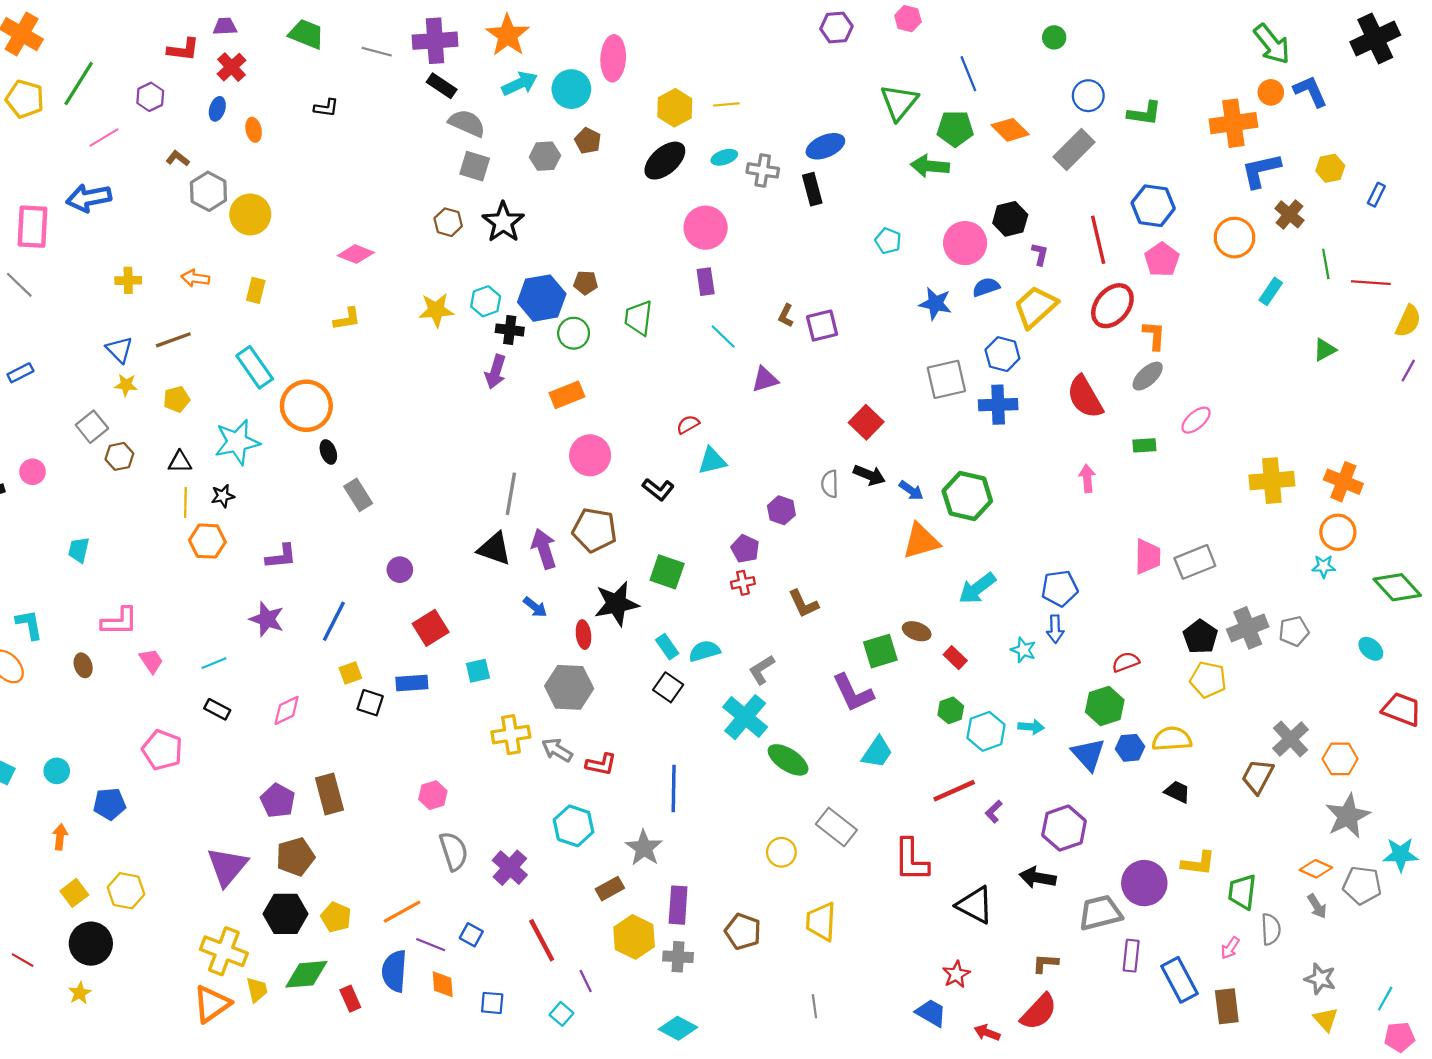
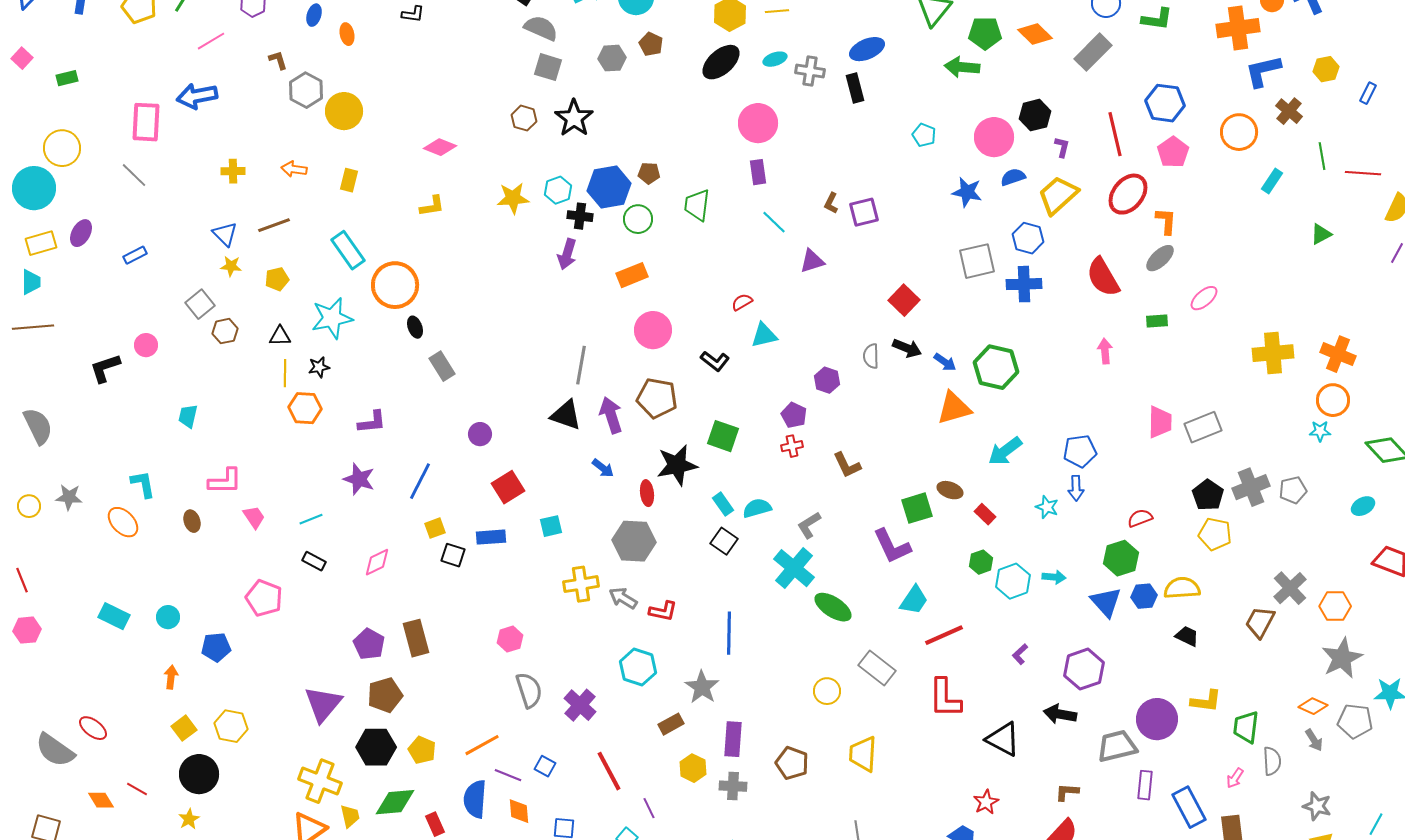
brown L-shape: (178, 158) -> (278, 60), turned 35
cyan ellipse: (1371, 649) -> (1363, 506), turned -70
red line: (954, 791) -> (944, 635), moved
yellow hexagon: (634, 937) -> (693, 768), size x0.7

